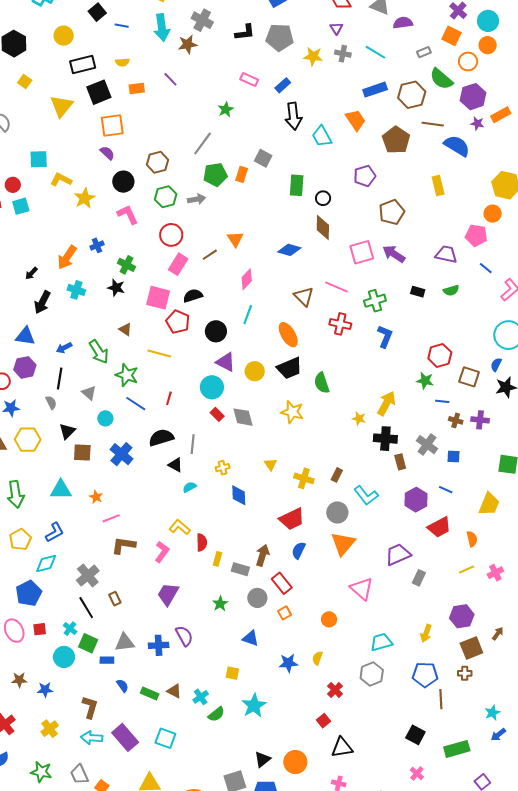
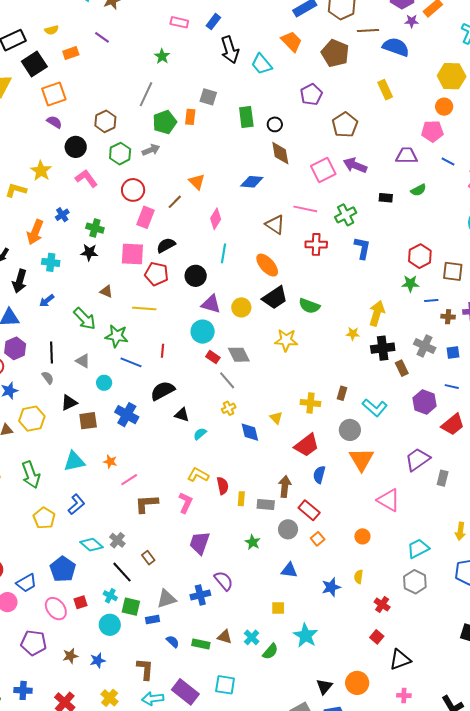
yellow L-shape: (61, 180) -> (16, 190), moved
blue arrow: (64, 348) -> (47, 301), moved
green semicircle: (322, 383) -> (309, 306), turned -40
black triangle: (67, 431) -> (69, 403), turned 30
gray line: (193, 444) -> (227, 380), moved, turned -36
yellow triangle: (271, 464) -> (276, 418), moved
cyan diamond: (46, 563) -> (92, 545), moved, turned 65
gray cross: (88, 576) -> (117, 540), size x0.7

